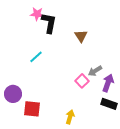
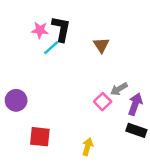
pink star: (37, 14) -> (40, 30), moved
cyan line: (36, 57) -> (51, 48), moved
purple circle: (13, 94) -> (16, 100), moved

